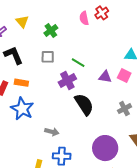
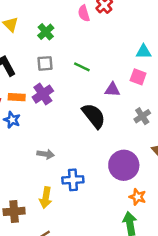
purple triangle: (105, 77) -> (112, 90), moved
purple cross: (67, 81) -> (43, 94), moved
blue star: (22, 109) -> (12, 120), moved, size x0.6
gray arrow: (52, 132) -> (46, 154), moved

